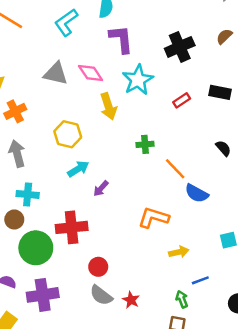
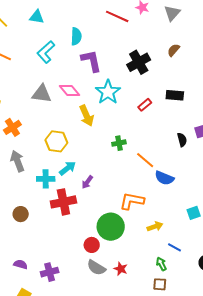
black semicircle: (223, 148) -> (182, 140), turned 32
cyan cross: (28, 194) -> (46, 179), moved
red cross: (72, 227) -> (63, 202), moved
green circle: (36, 248) -> (111, 227), moved
blue line: (200, 280) -> (175, 247), turned 56
purple cross: (43, 295) -> (50, 272), size x0.7

